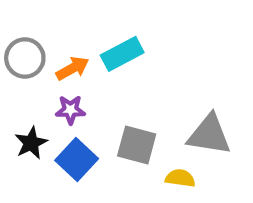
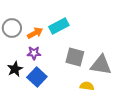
gray square: (137, 145) -> (75, 57), moved

